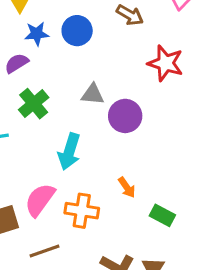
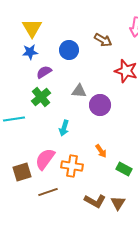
blue star: (37, 34) -> (30, 52), moved
purple semicircle: (17, 63) -> (44, 72), moved
cyan arrow: (69, 152) -> (64, 128), size x0.7

